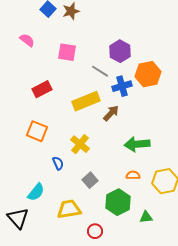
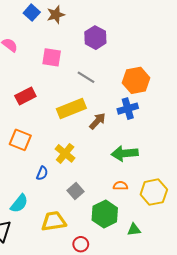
purple hexagon: (120, 51) -> (95, 38), moved
blue cross: (122, 86) -> (128, 109), moved
blue semicircle: (58, 163) -> (42, 173), turned 48

